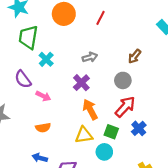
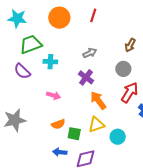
green trapezoid: (28, 37) -> (31, 44), turned 70
cyan cross: (46, 59) -> (50, 62), turned -32
purple semicircle: (23, 79) -> (22, 71), moved
green square: (111, 132) -> (74, 134), moved

